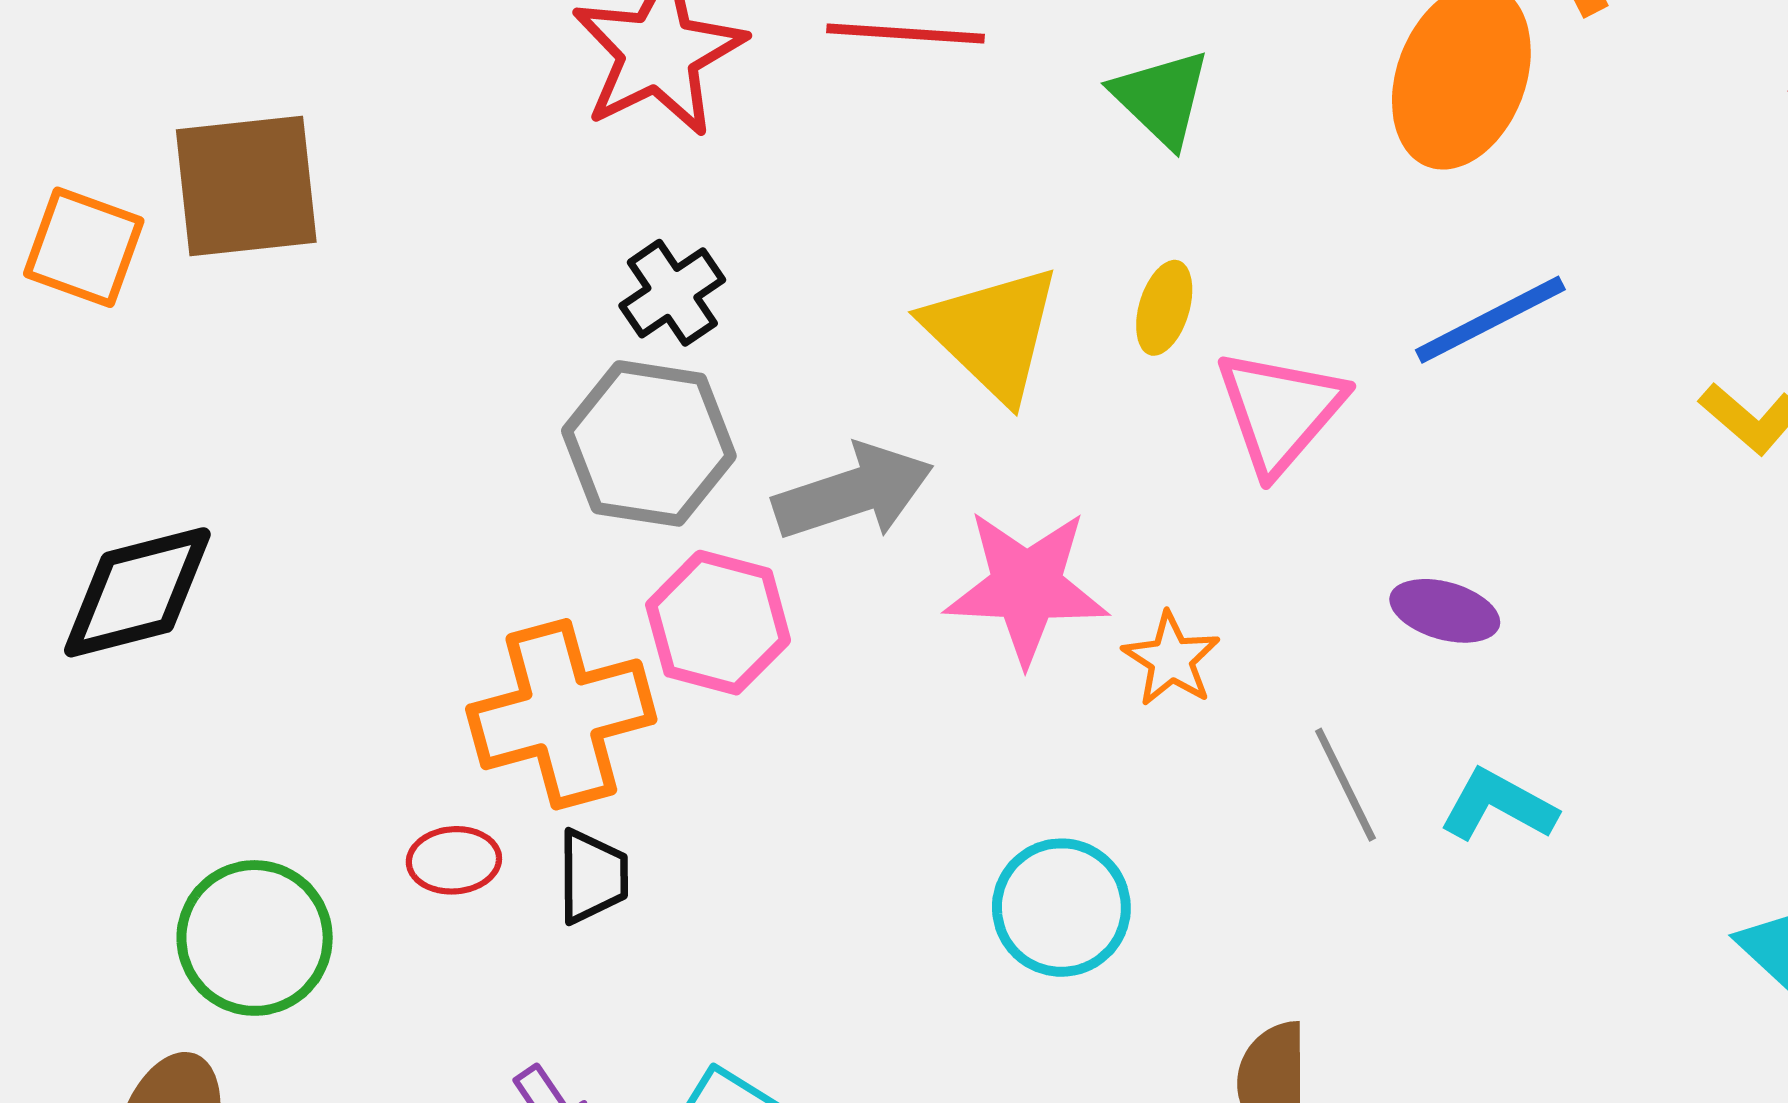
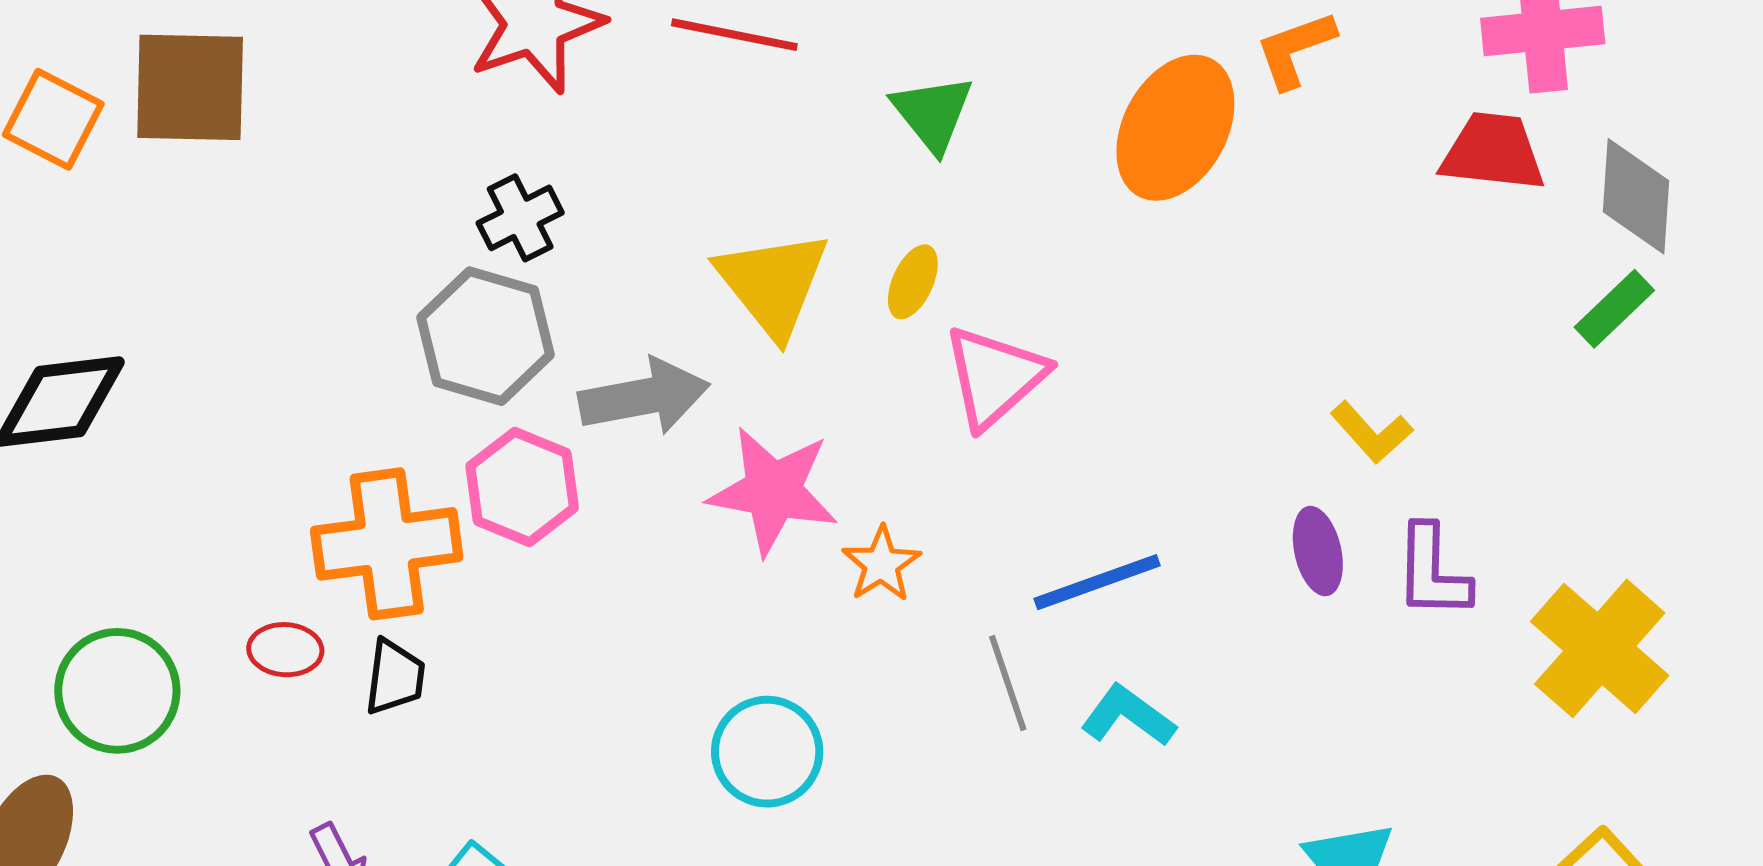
blue line: (1490, 320) -> (1097, 582), moved
purple ellipse: (1445, 611) -> (1318, 551), moved, turned 54

